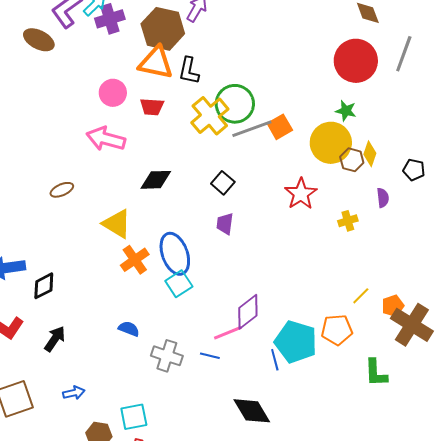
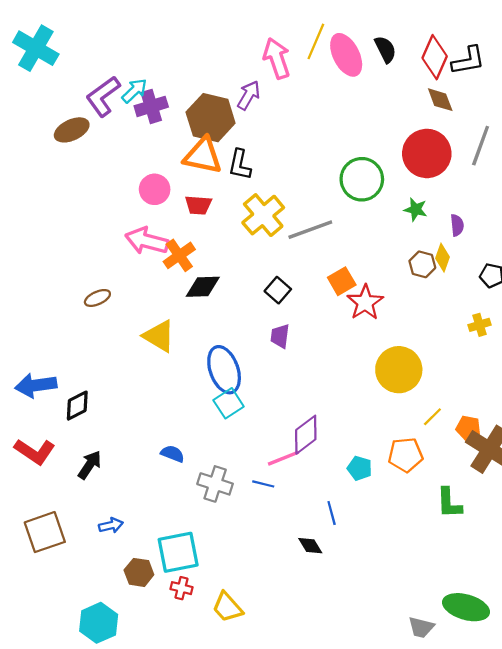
brown ellipse: (39, 40) -> (72, 130), turned -52
green circle: (235, 104) -> (362, 179), moved
orange square: (280, 127) -> (342, 281), moved
yellow circle: (331, 143) -> (399, 370), moved
purple semicircle: (383, 198) -> (457, 225), moved
yellow cross: (348, 221) -> (479, 325), moved
orange cross: (135, 260) -> (179, 255), moved
orange pentagon: (393, 306) -> (468, 428), turned 30
cyan pentagon: (296, 342) -> (360, 468), size x0.5
blue line: (275, 360) -> (332, 513), moved
black diamond: (252, 411) -> (310, 546), size x0.6
cyan square: (134, 417) -> (178, 552), size x1.4

